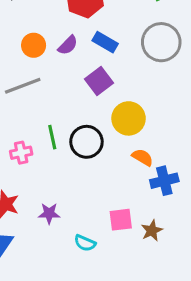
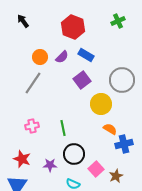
gray circle: (161, 42) -> (122, 80), moved
gray line: (23, 86) -> (33, 83), turned -35
green line: (52, 137) -> (63, 128), moved
black circle: (86, 142) -> (74, 154), moved
pink square: (121, 220) -> (96, 169), turned -35

